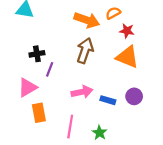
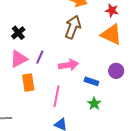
black cross: (37, 54) -> (18, 33), moved, turned -32
purple line: (50, 69) -> (40, 57), moved
blue rectangle: (108, 100) -> (91, 81), moved
green star: (99, 133) -> (94, 104), moved

